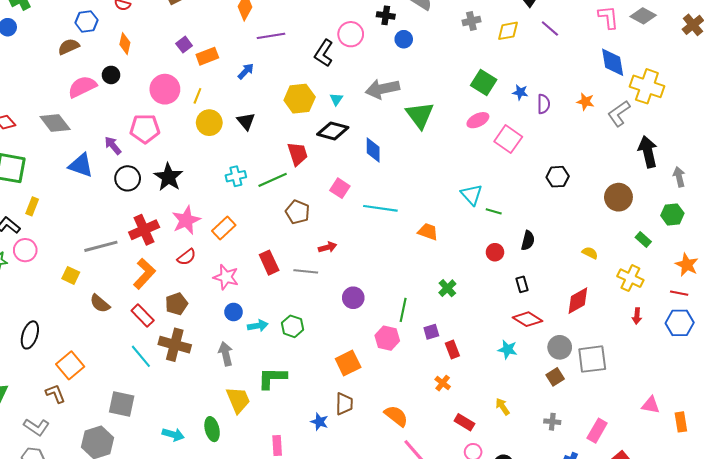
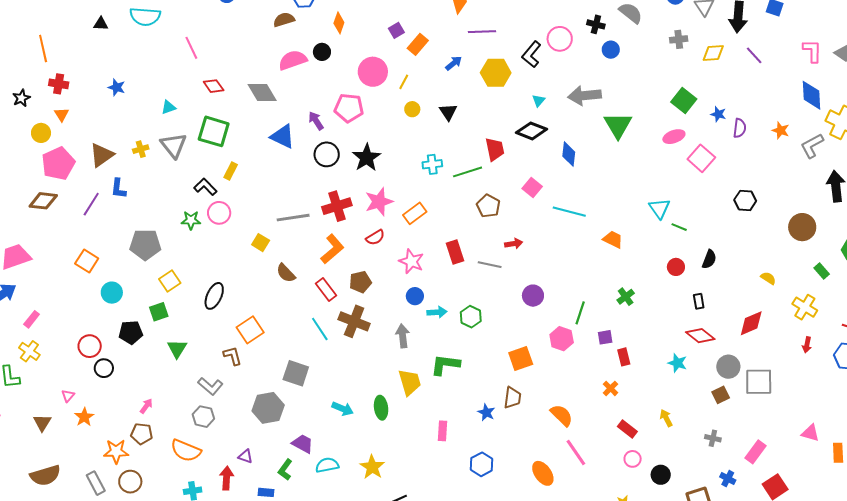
orange rectangle: (207, 56) -> (418, 44), turned -35
yellow hexagon: (300, 99) -> (496, 73), moved
yellow circle: (209, 123) -> (412, 109), size x0.6

